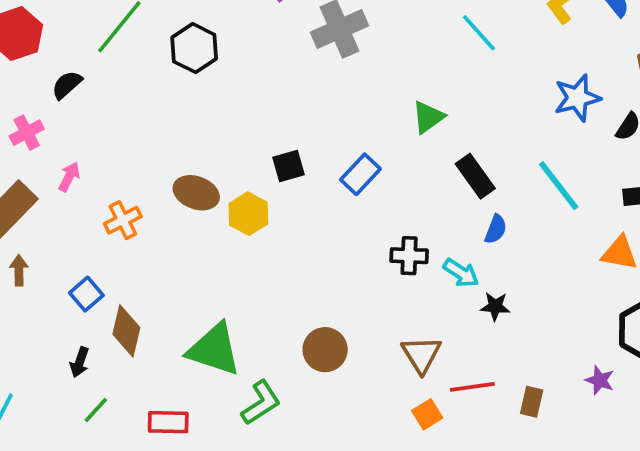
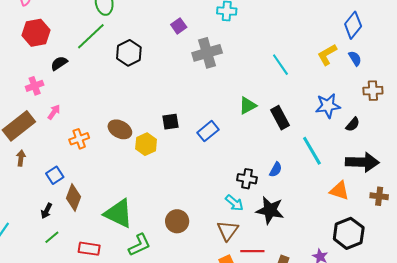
black rectangle: (475, 176) -> (280, 118), moved
black cross: (409, 256) -> (247, 179), moved
cyan arrow: (461, 273) -> (234, 203), moved
black star: (495, 306) -> (270, 210), size x1.8

